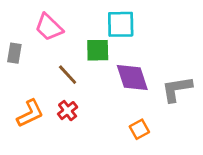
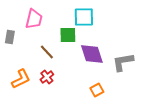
pink trapezoid: (49, 27) -> (34, 19), turned -120

